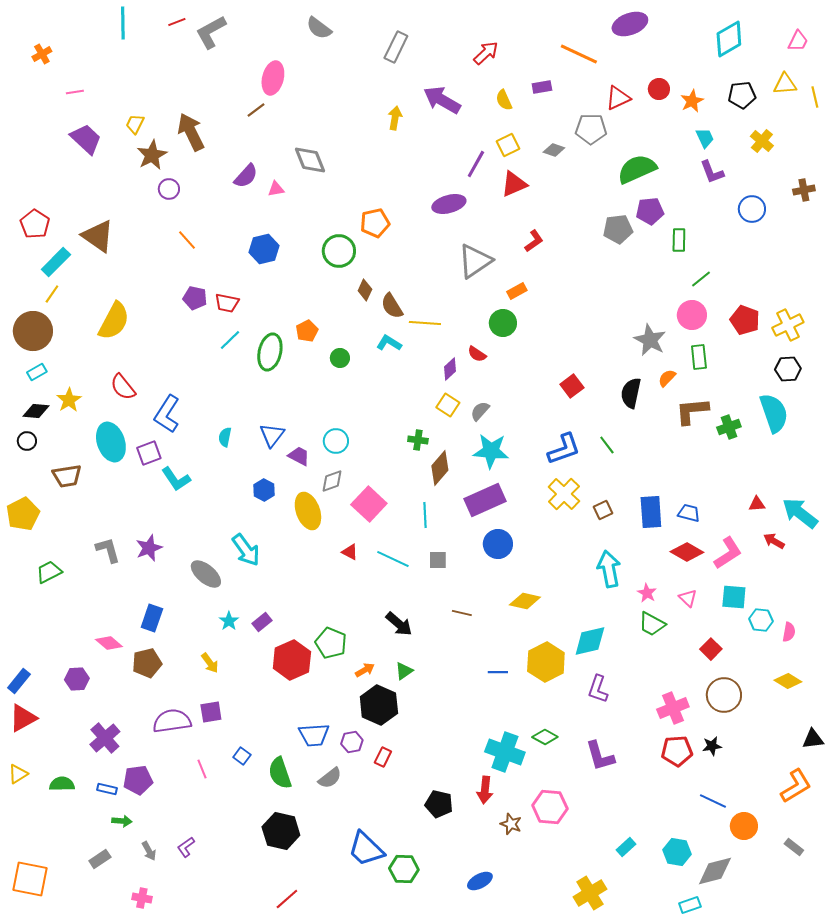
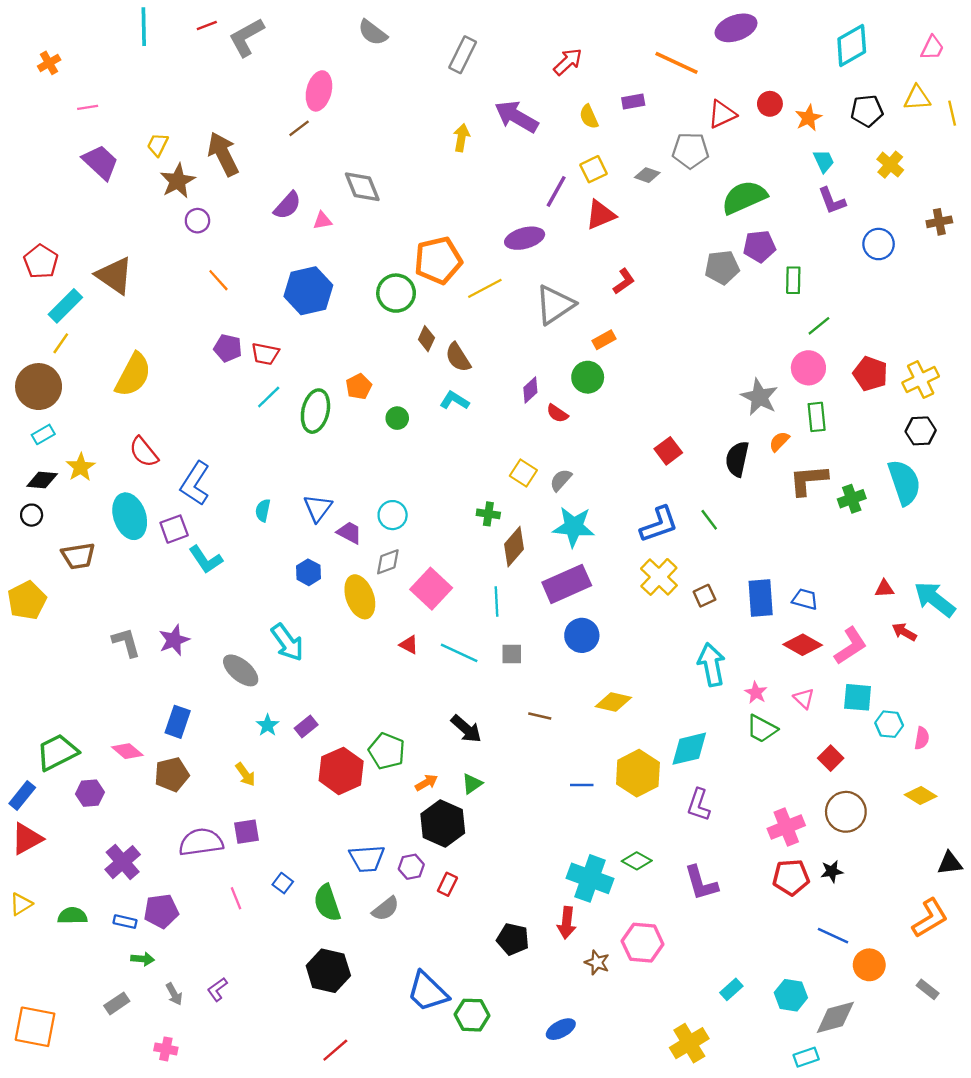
orange pentagon: (375, 223) -> (438, 260), size x1.4
blue hexagon: (264, 249) -> (308, 291), size x1.4
yellow line: (425, 323) -> (485, 288), moved, turned -32
purple diamond: (450, 369) -> (530, 390), moved
green trapezoid: (49, 572) -> (57, 752), moved, size x1.4

